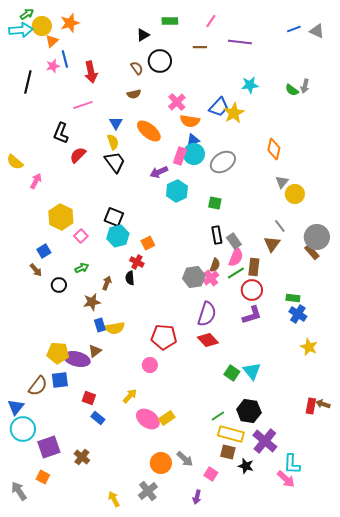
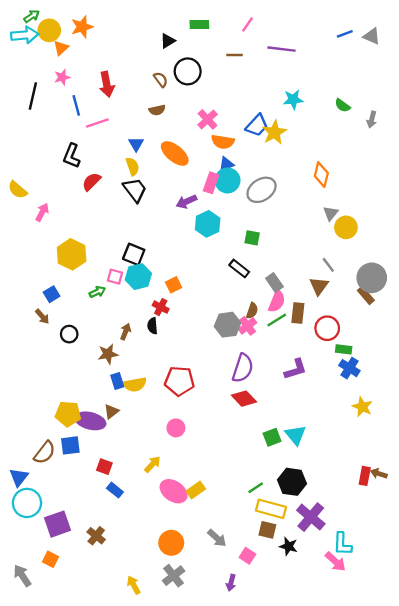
blue line: (65, 59) -> (76, 105), moved
gray arrow: (305, 86) -> (372, 119), moved
black rectangle: (217, 235) -> (239, 268), moved, turned -42
pink square: (81, 236) -> (115, 277), moved, turned -32
green arrow: (82, 268) -> (97, 292), moved
red circle: (252, 290) -> (327, 328), moved
red pentagon: (164, 337) -> (179, 381), moved
green square: (232, 373) -> (272, 437), turned 35
orange circle: (161, 463) -> (171, 543), moved

